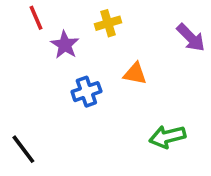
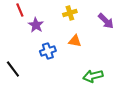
yellow cross: (108, 23) -> (70, 13), moved
black line: (23, 149) -> (13, 69), moved

